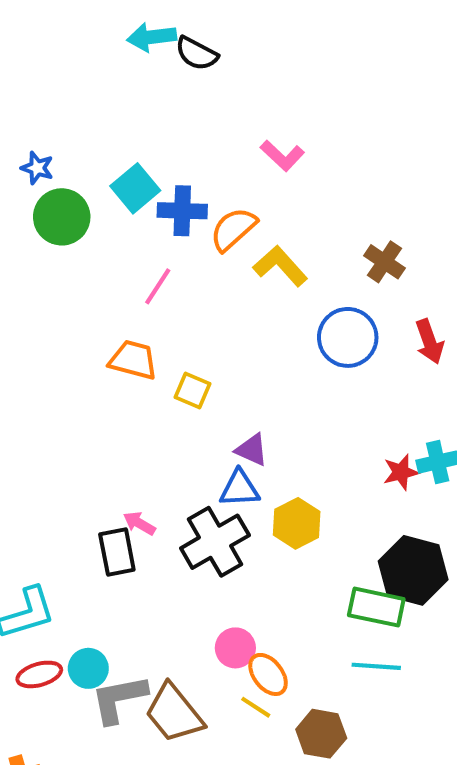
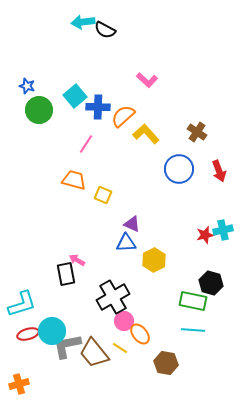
black cross: (215, 542) -> (113, 297), moved
black hexagon: (413, 570) -> (211, 283), size x0.7
cyan circle: (88, 668) -> (52, 331), size x1.4
yellow line: (256, 707) -> (120, 348), moved

